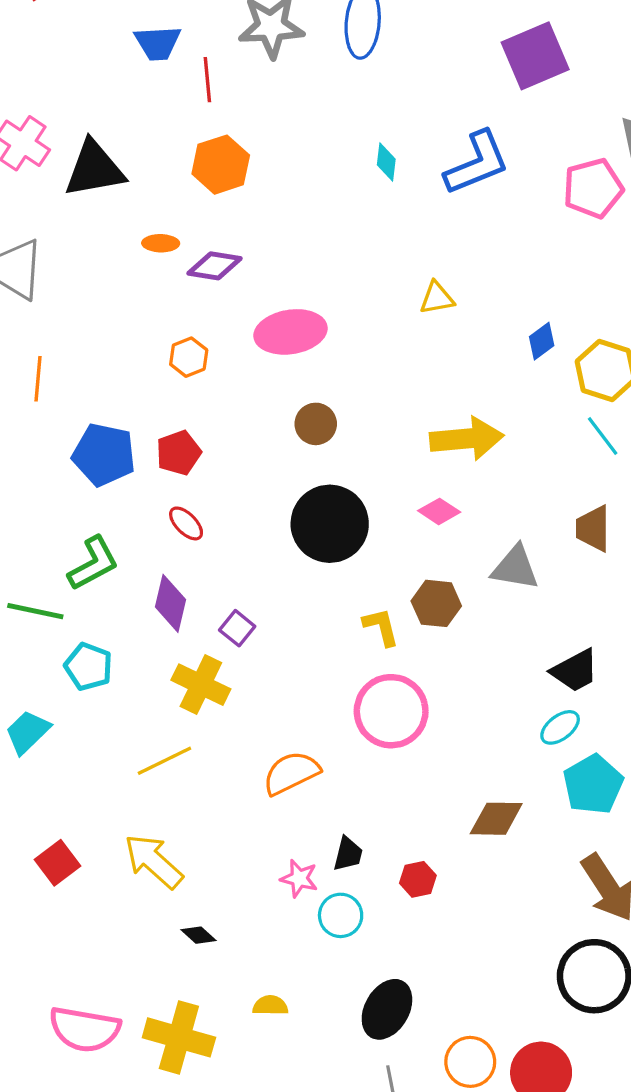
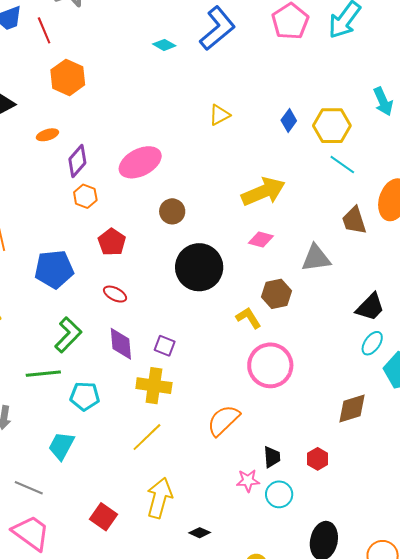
cyan diamond: (386, 162) -> (164, 45), turned -50
purple diamond: (215, 266) -> (77, 161), moved, turned -40
red pentagon: (179, 453) -> (112, 242), moved
yellow arrow: (154, 861) -> (159, 498), turned 81

